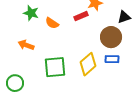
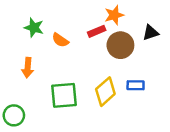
brown circle: (111, 37) -> (120, 45), moved
orange arrow: (26, 45) -> (28, 68), turned -105

